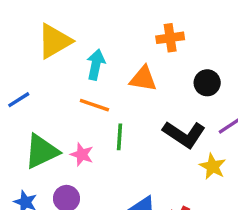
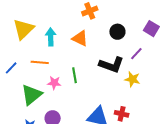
orange triangle: (143, 79) -> (80, 38), turned 30
orange line: (94, 105) -> (40, 62), moved
pink star: (82, 154) -> (54, 83), moved

